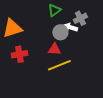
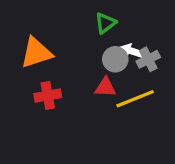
gray cross: (80, 18) -> (148, 59), moved
yellow line: (59, 65) -> (135, 99), moved

